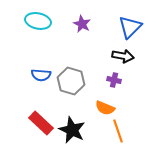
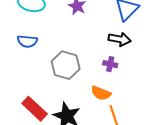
blue semicircle: (41, 75) -> (27, 41), moved

